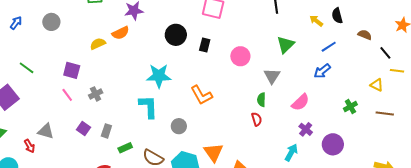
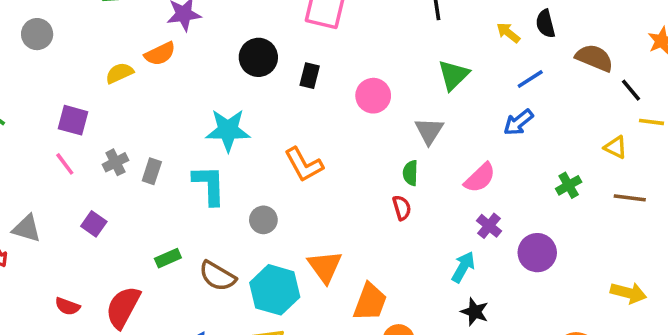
brown semicircle: (365, 35) -> (594, 58), size x1.5
gray rectangle: (106, 131) -> (152, 171), moved

